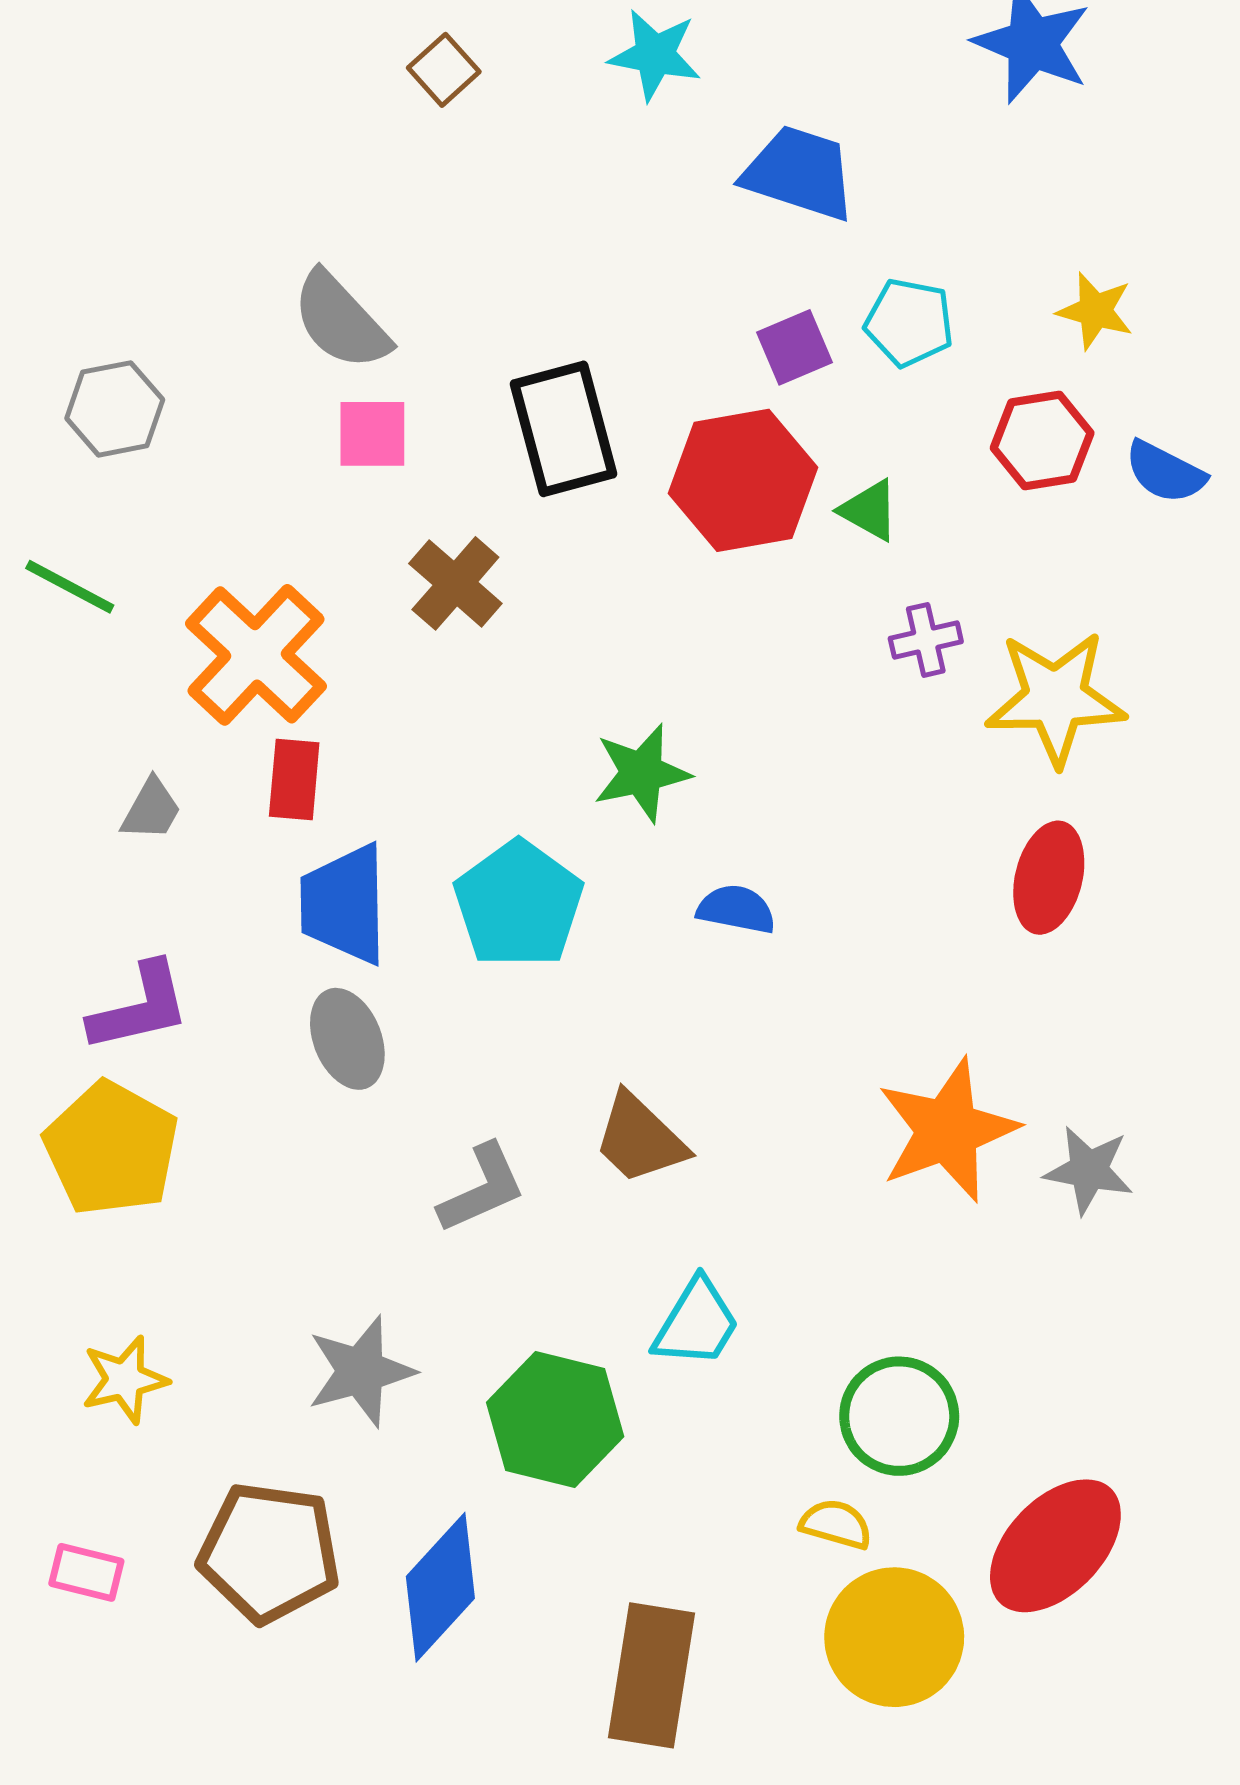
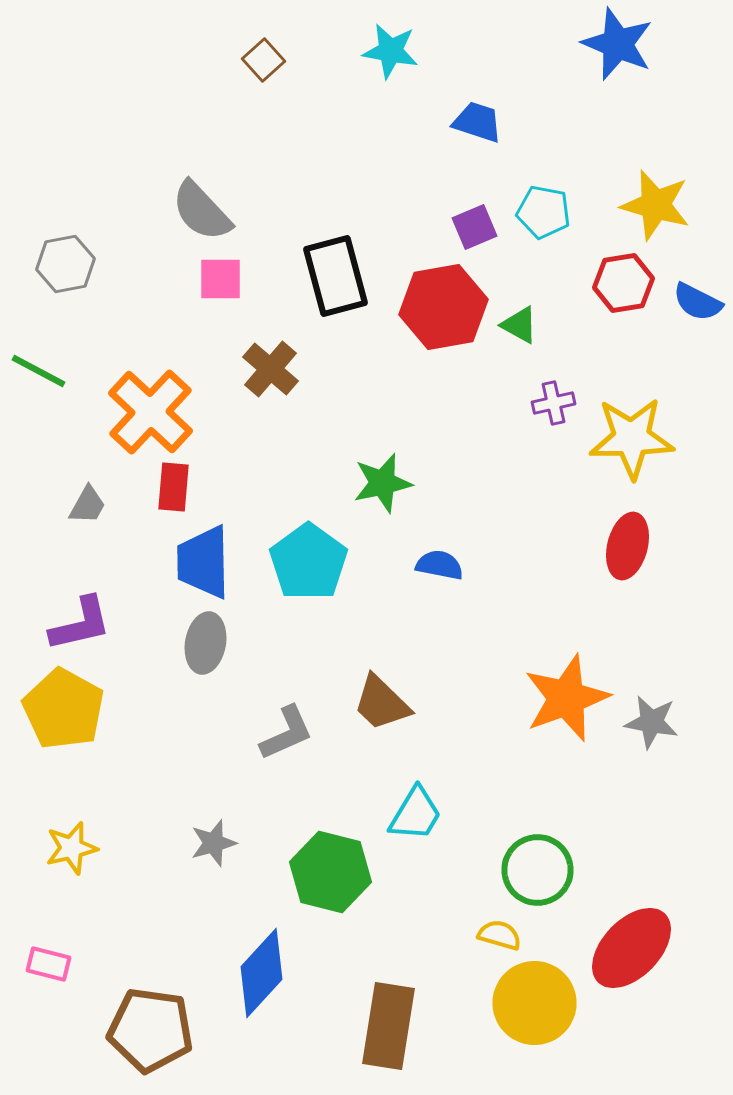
blue trapezoid: (799, 173) -> (478, 122), size x0.7
yellow star: (1095, 311) -> (656, 205), size x1.5
gray ellipse: (347, 1039) -> (206, 643), turned 32
gray star: (361, 1371) -> (214, 843), size x0.7
brown pentagon: (269, 1552) -> (150, 1030), moved

